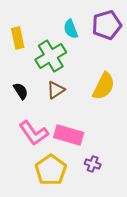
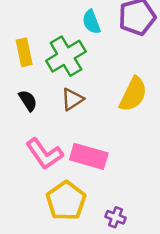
yellow rectangle: (18, 38) -> (24, 52), moved
purple cross: (93, 164) -> (115, 217), moved

